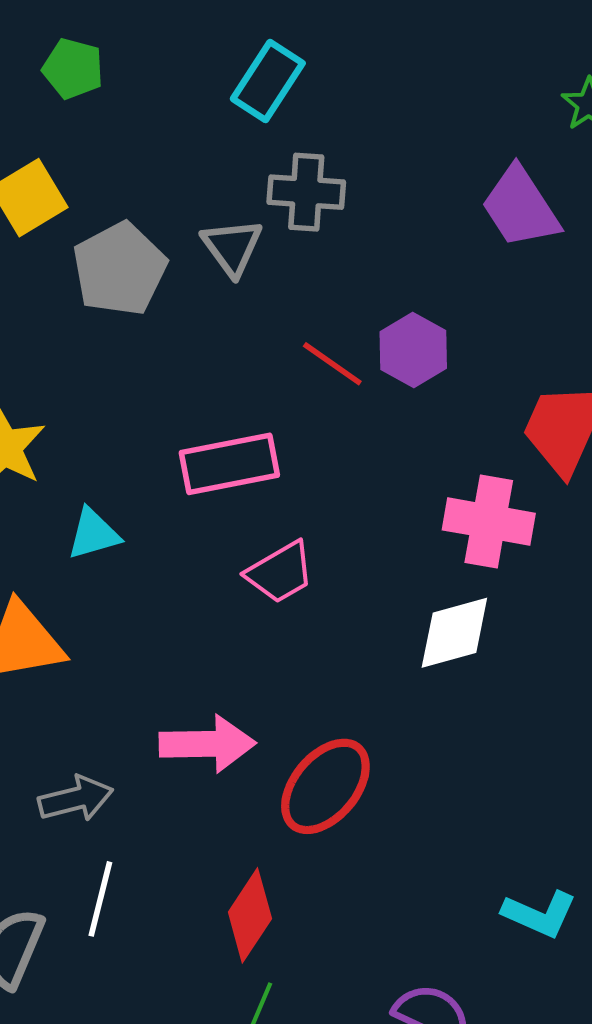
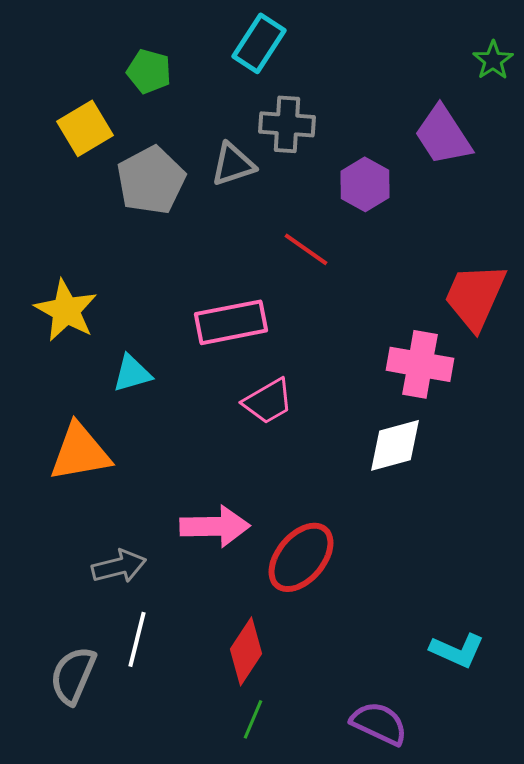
green pentagon: (73, 69) -> (149, 71), moved
gray triangle: (232, 247) -> (233, 164), turned 48
purple hexagon: (413, 350) -> (365, 184), moved

